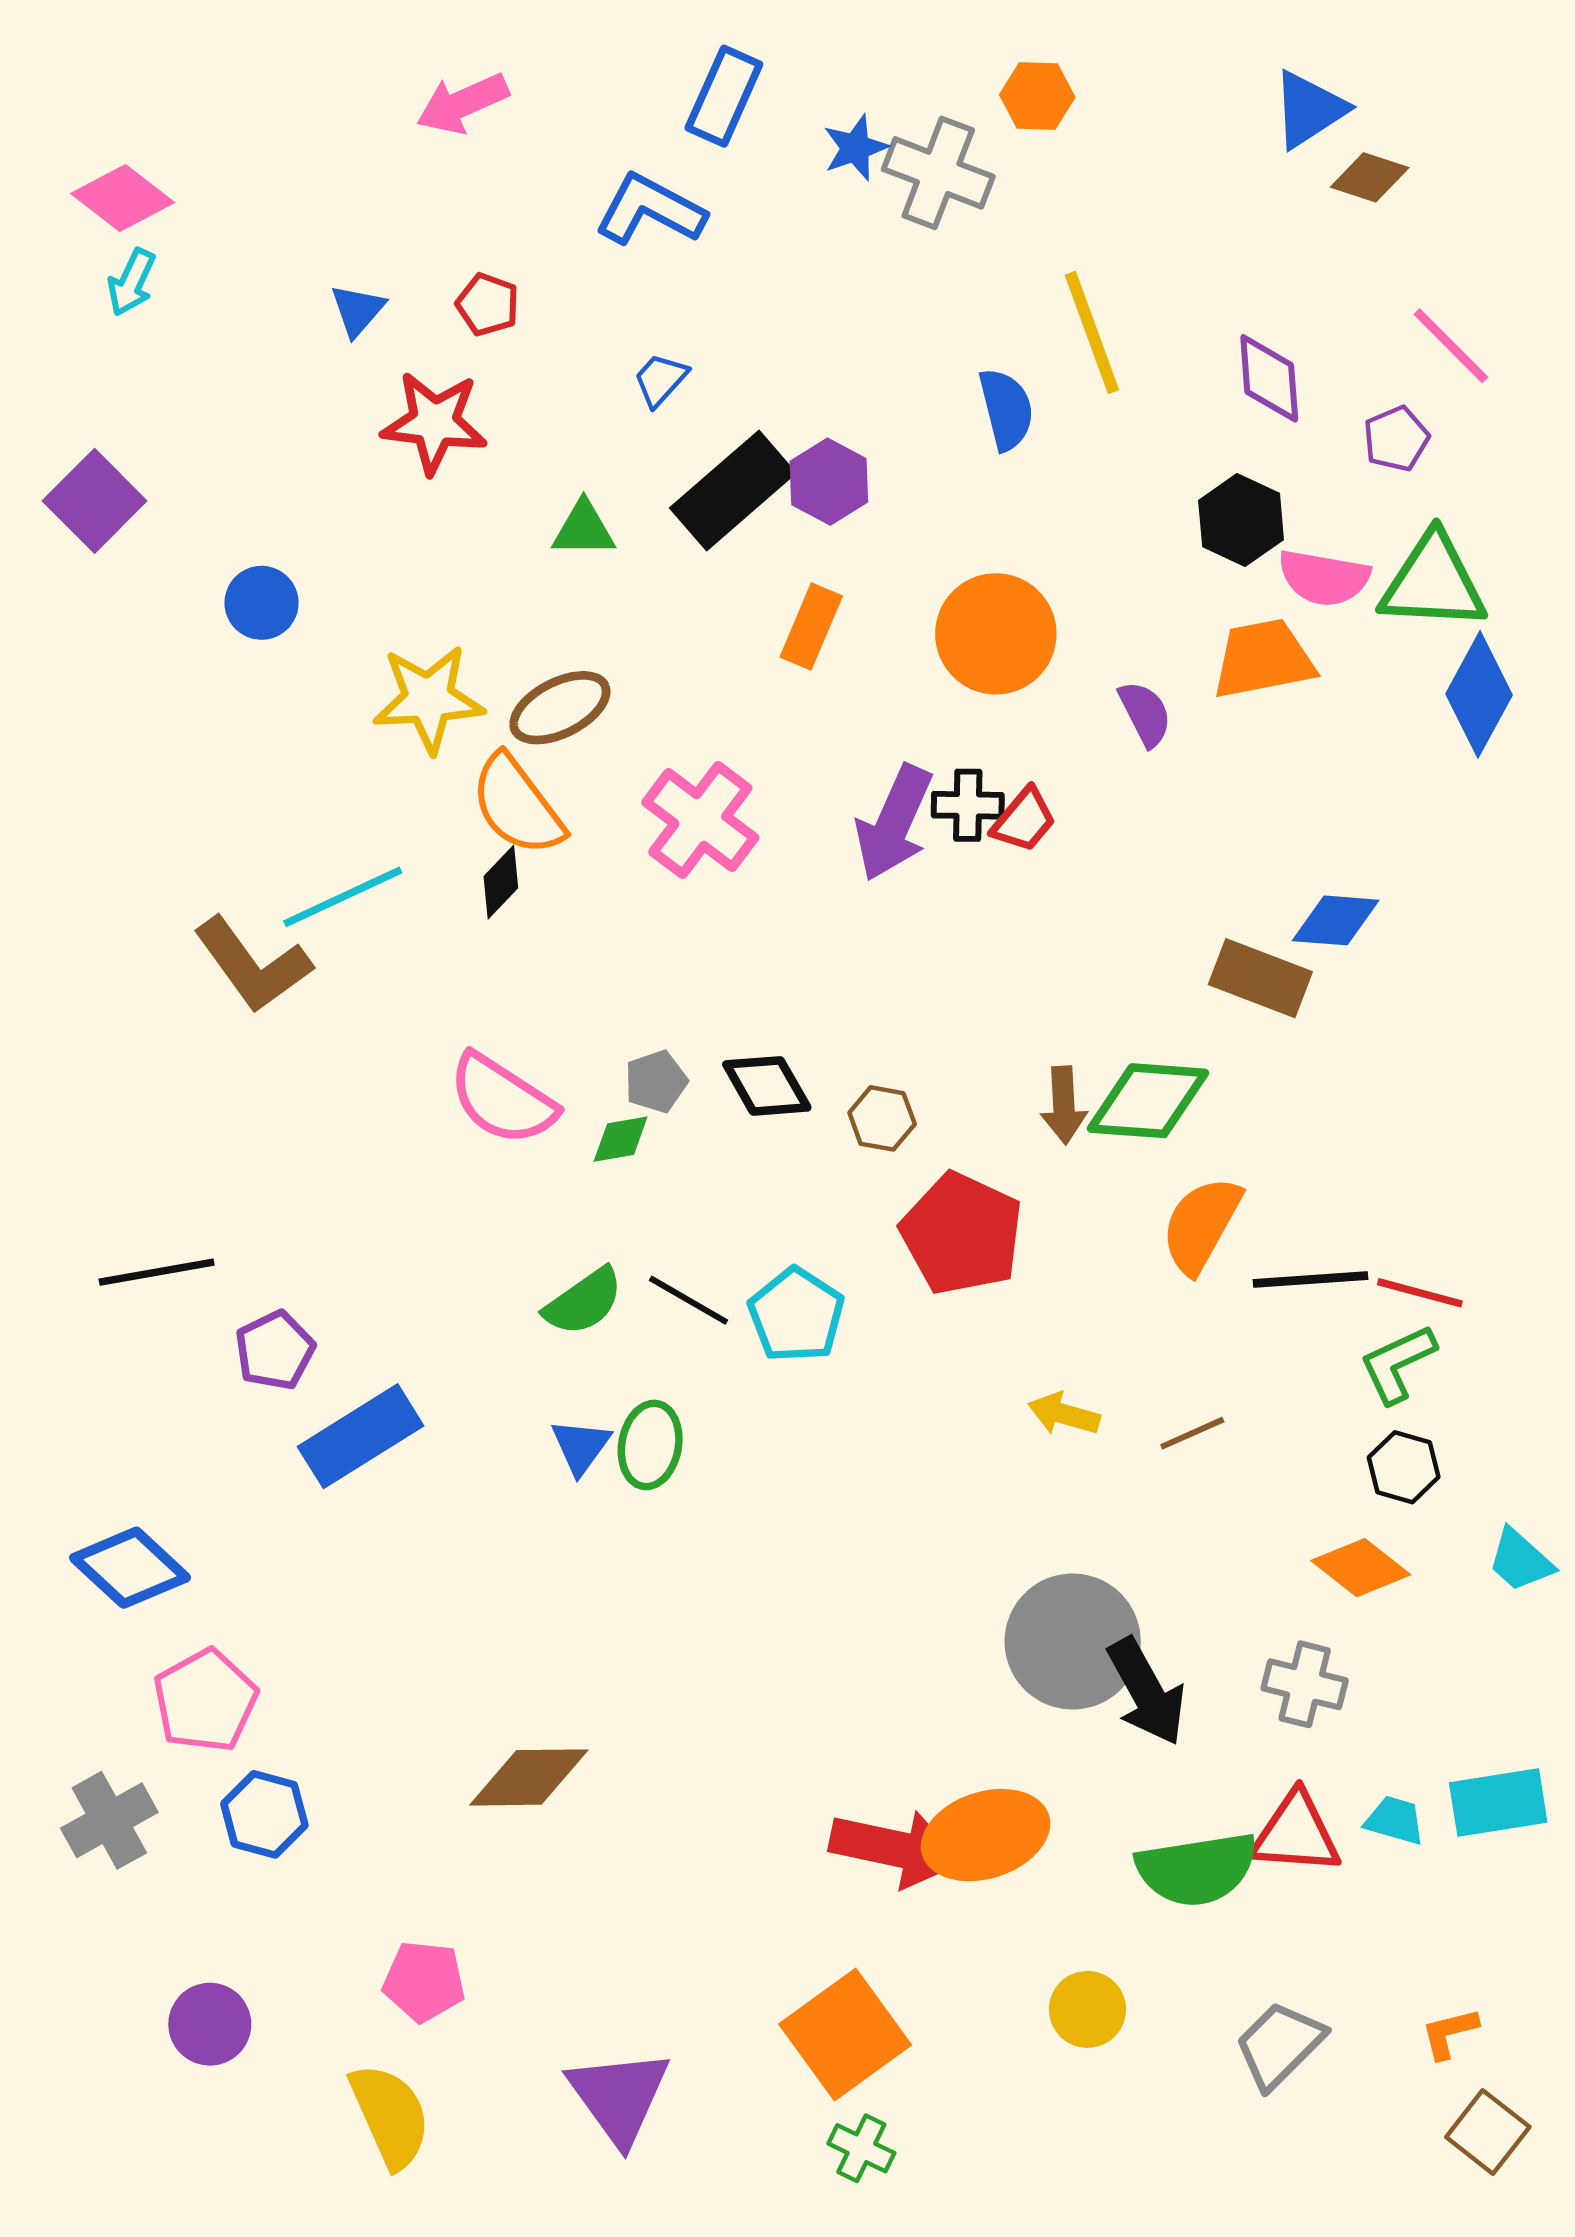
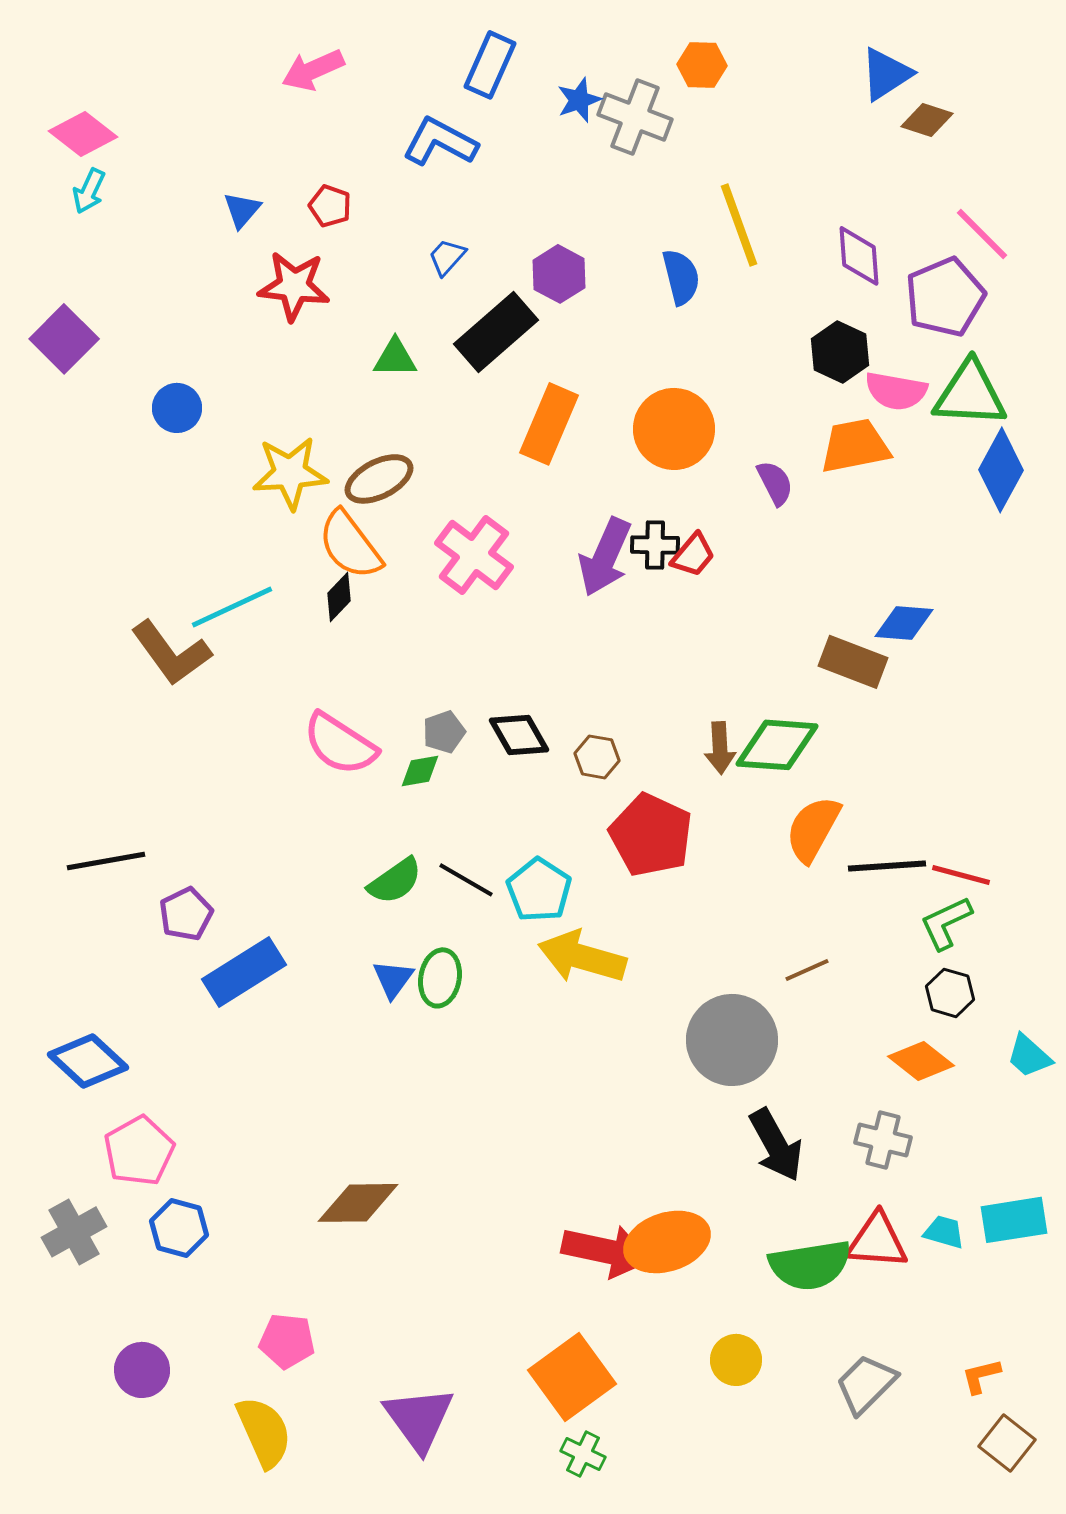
purple pentagon: (1396, 439) -> (945, 297), size x1.8
purple hexagon: (829, 482) -> (559, 274), moved
orange rectangle: (811, 626) -> (549, 424), size x1.4
yellow arrow: (1064, 1414) -> (582, 957), moved, size x1.8
gray circle: (1073, 1642) -> (732, 1040), moved

